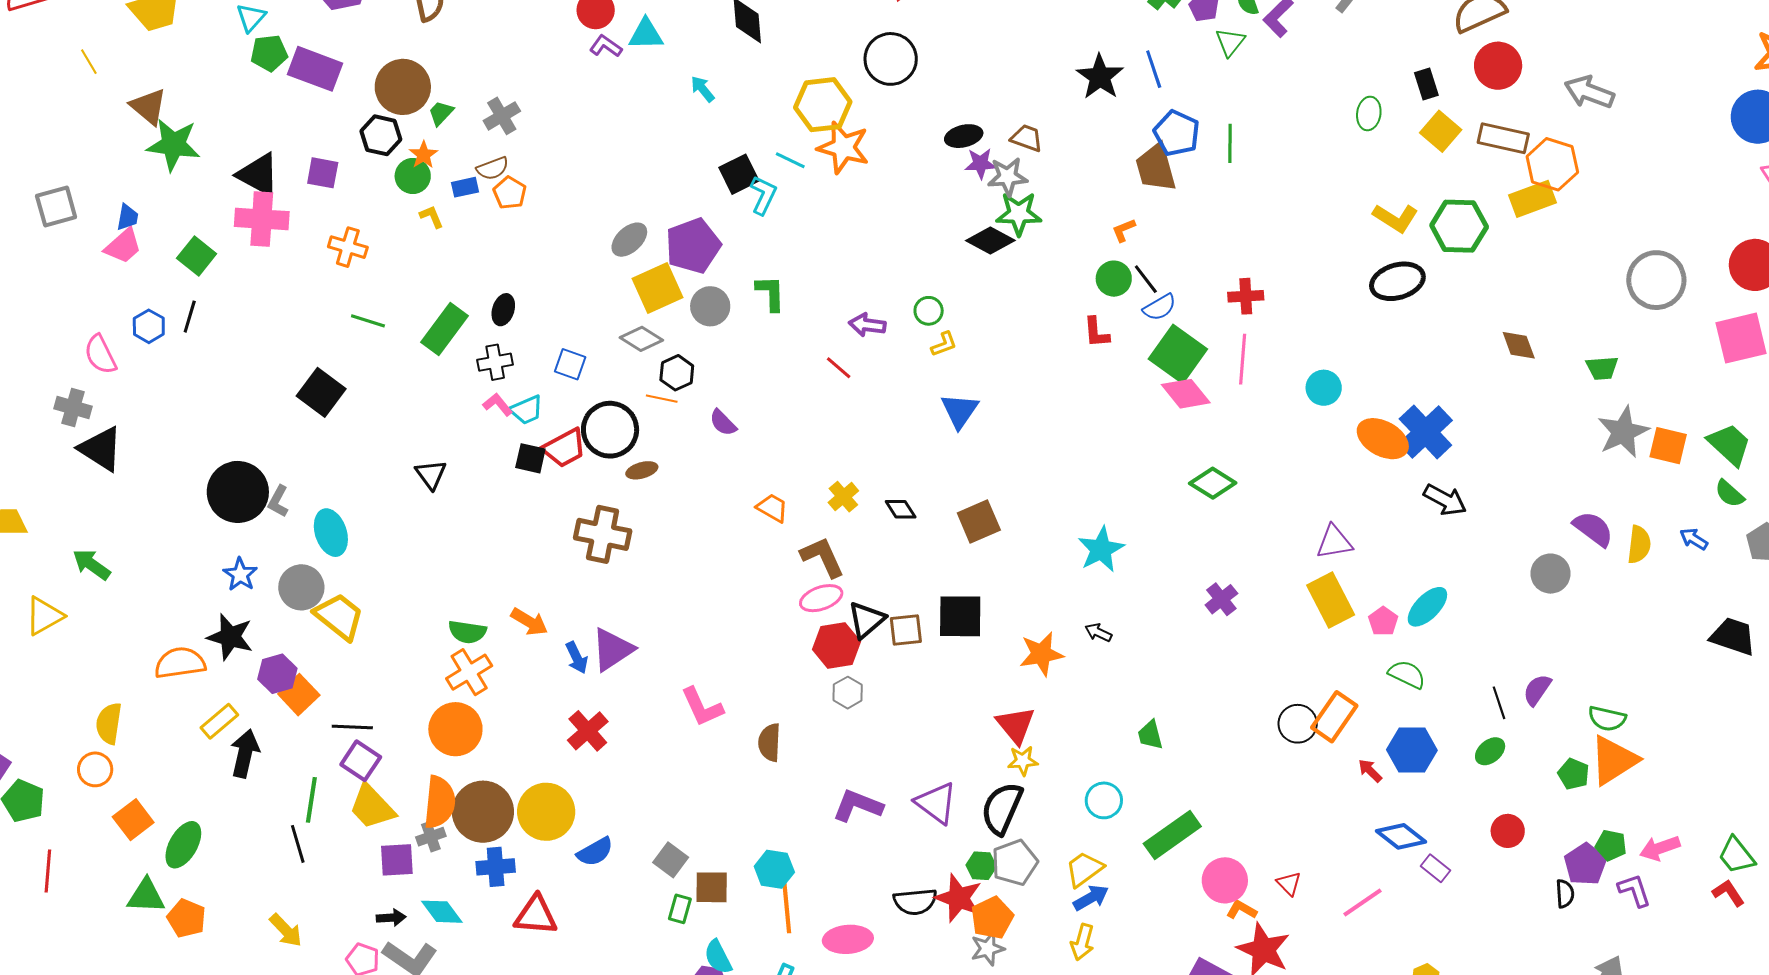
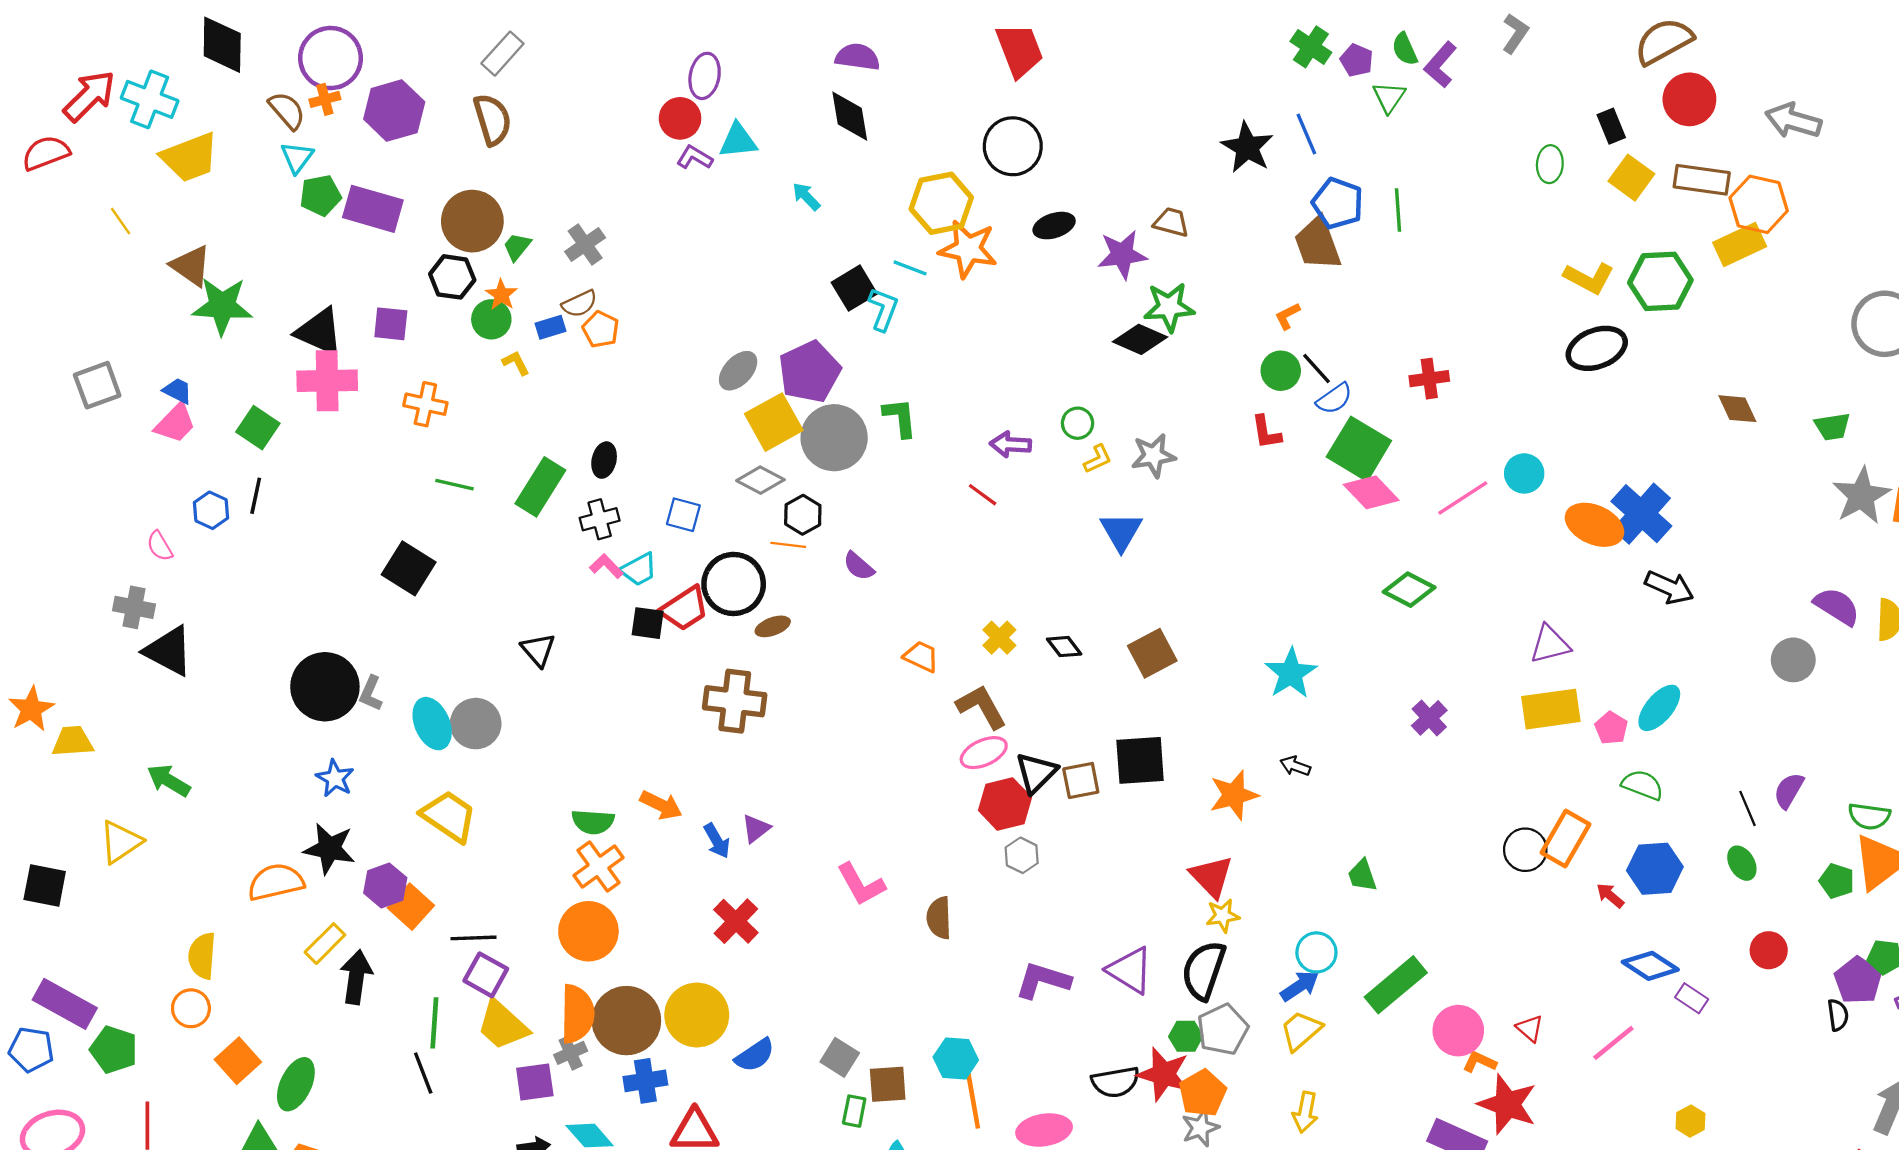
black ellipse: (964, 136) -> (1054, 226), moved
purple star: (981, 163) -> (1122, 255), size x1.4
gray star: (1008, 177) -> (1153, 456), moved
blue trapezoid: (127, 217) -> (178, 391), turned -68
gray circle: (710, 306) -> (834, 438), size x1.5
pink semicircle: (100, 355) -> (160, 546), size x0.7
pink line: (1243, 359) -> (1463, 498), moved, turned 57
gray circle: (301, 587) -> (476, 724), moved
yellow rectangle: (1331, 600) -> (1551, 709), turned -66
purple triangle: (612, 650) -> (756, 829), size x0.6
green ellipse: (1490, 751) -> (1742, 863), turned -76
blue arrow: (1091, 898) -> (1300, 986), moved

